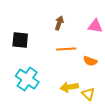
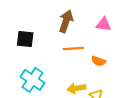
brown arrow: (59, 23) -> (66, 21), size x1.5

